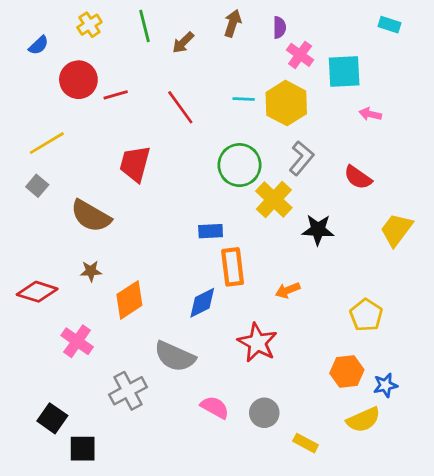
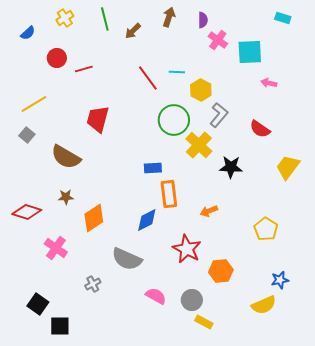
red circle: (78, 80) -> (57, 58), size x0.7
yellow hexagon: (286, 103) -> (201, 90), moved, size x0.7
red line: (180, 107) -> (148, 78), moved
orange hexagon: (347, 372) -> (221, 271), moved
gray cross: (128, 391) -> (93, 284), size x0.6
yellow rectangle: (306, 443) -> (204, 322), moved

